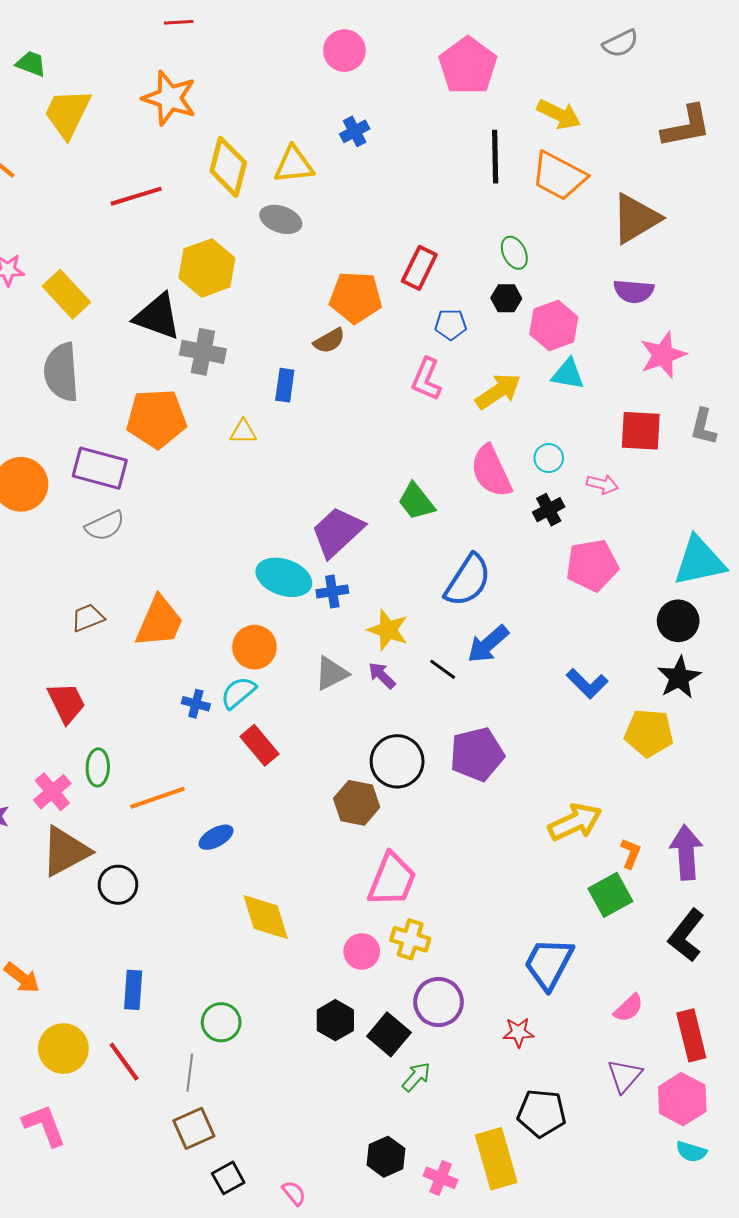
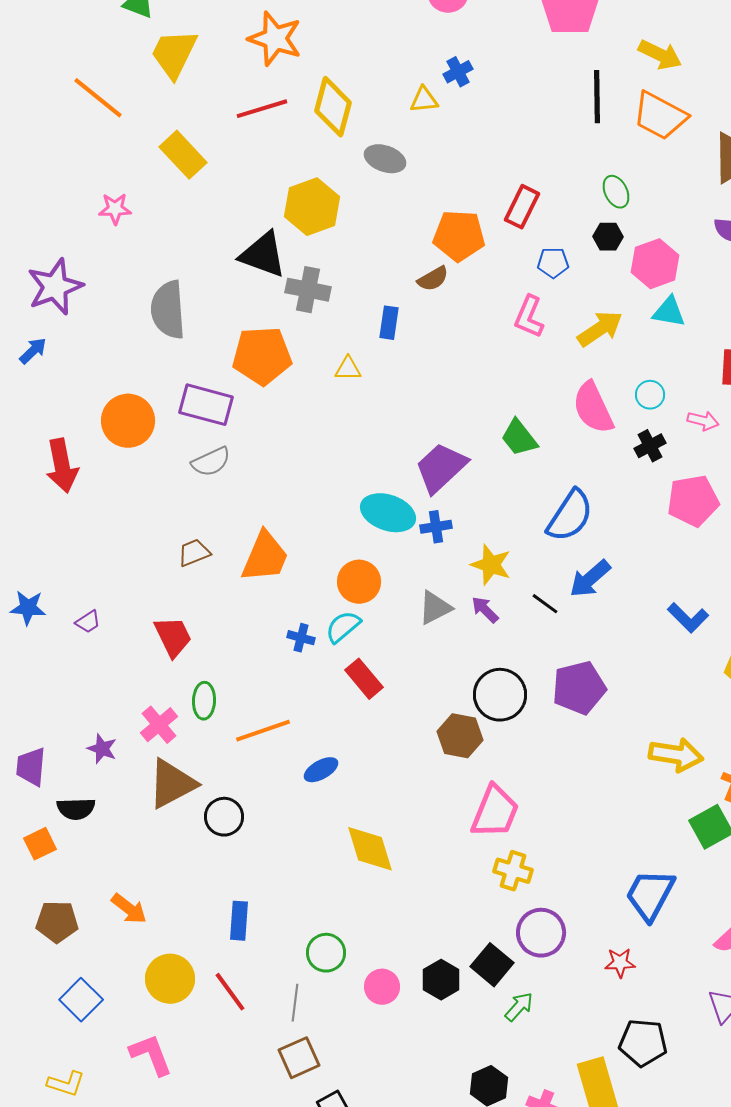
yellow triangle: (294, 165) -> (424, 100), moved, size x0.7
red line: (136, 196) -> (262, 109), moved
yellow rectangle: (66, 294) -> (183, 155), moved
yellow arrow: (575, 822) -> (676, 755), turned 34
pink circle: (362, 951) -> (382, 987), moved
black hexagon: (335, 1020) -> (441, 980), moved

